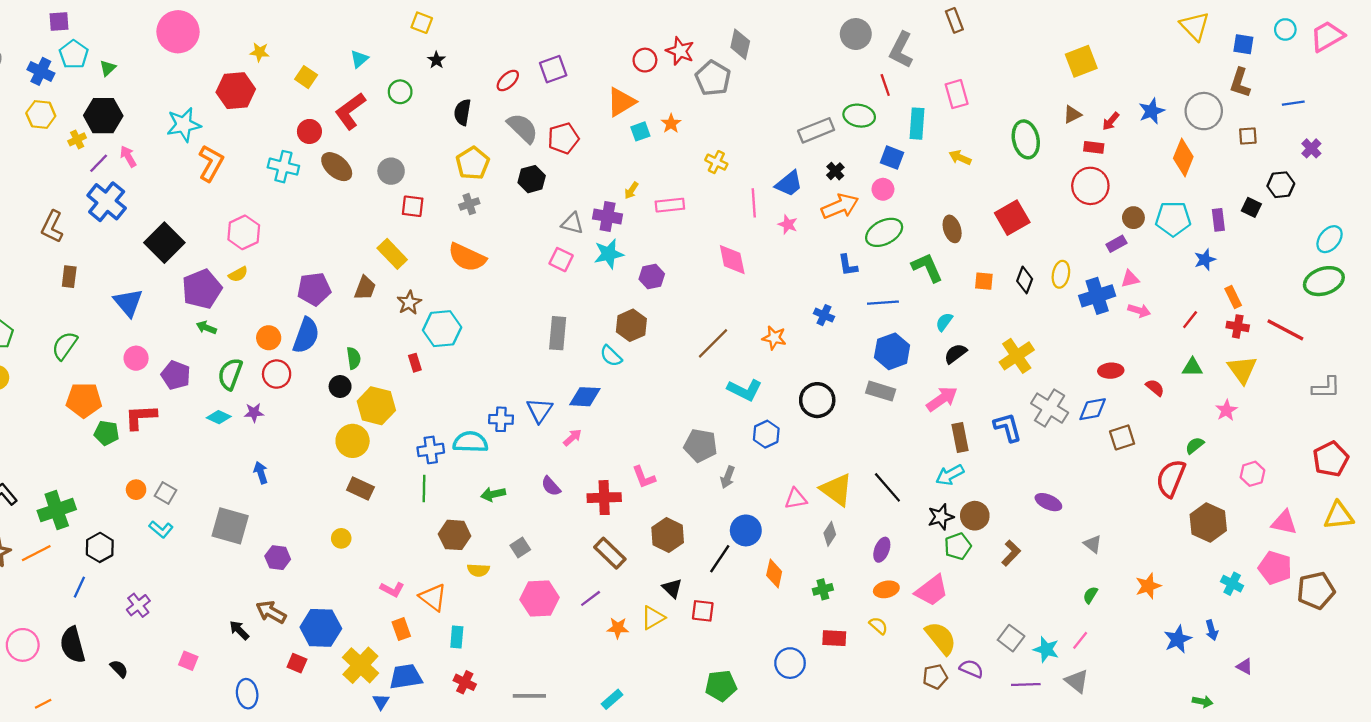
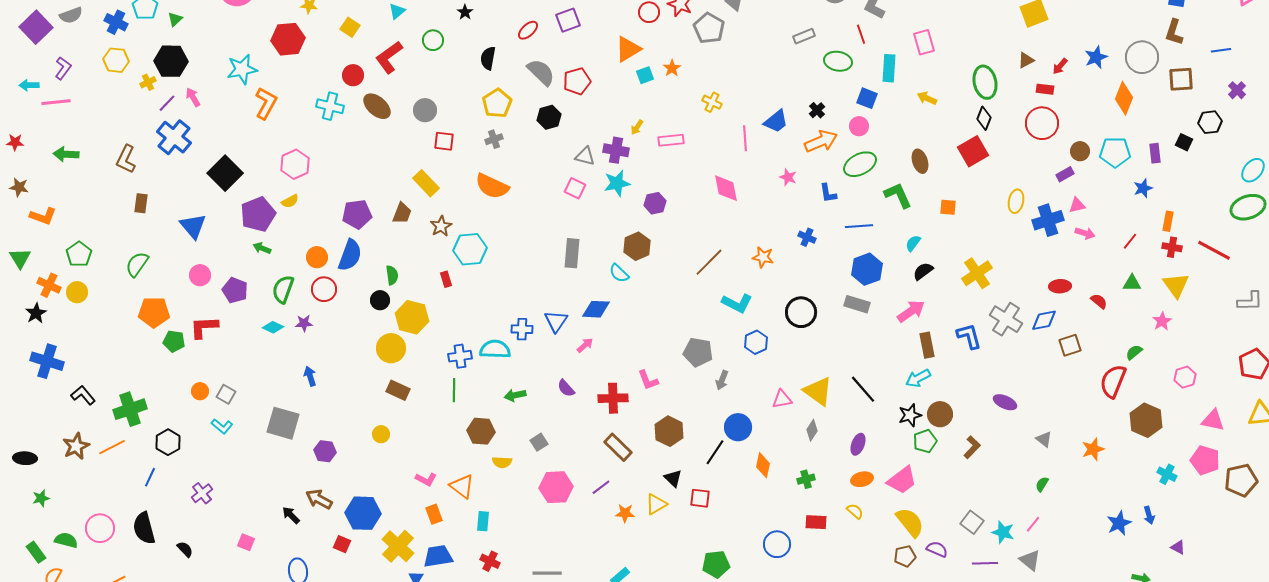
gray rectangle: (816, 130) -> (804, 36), moved, size x0.7
brown square: (1248, 136) -> (1181, 79), size x1.5
pink star: (788, 224) -> (788, 177), moved
black diamond: (1025, 280) -> (984, 118), moved
orange rectangle: (1233, 297) -> (1168, 221), turned 36
orange star: (1148, 586) -> (1093, 449), moved

